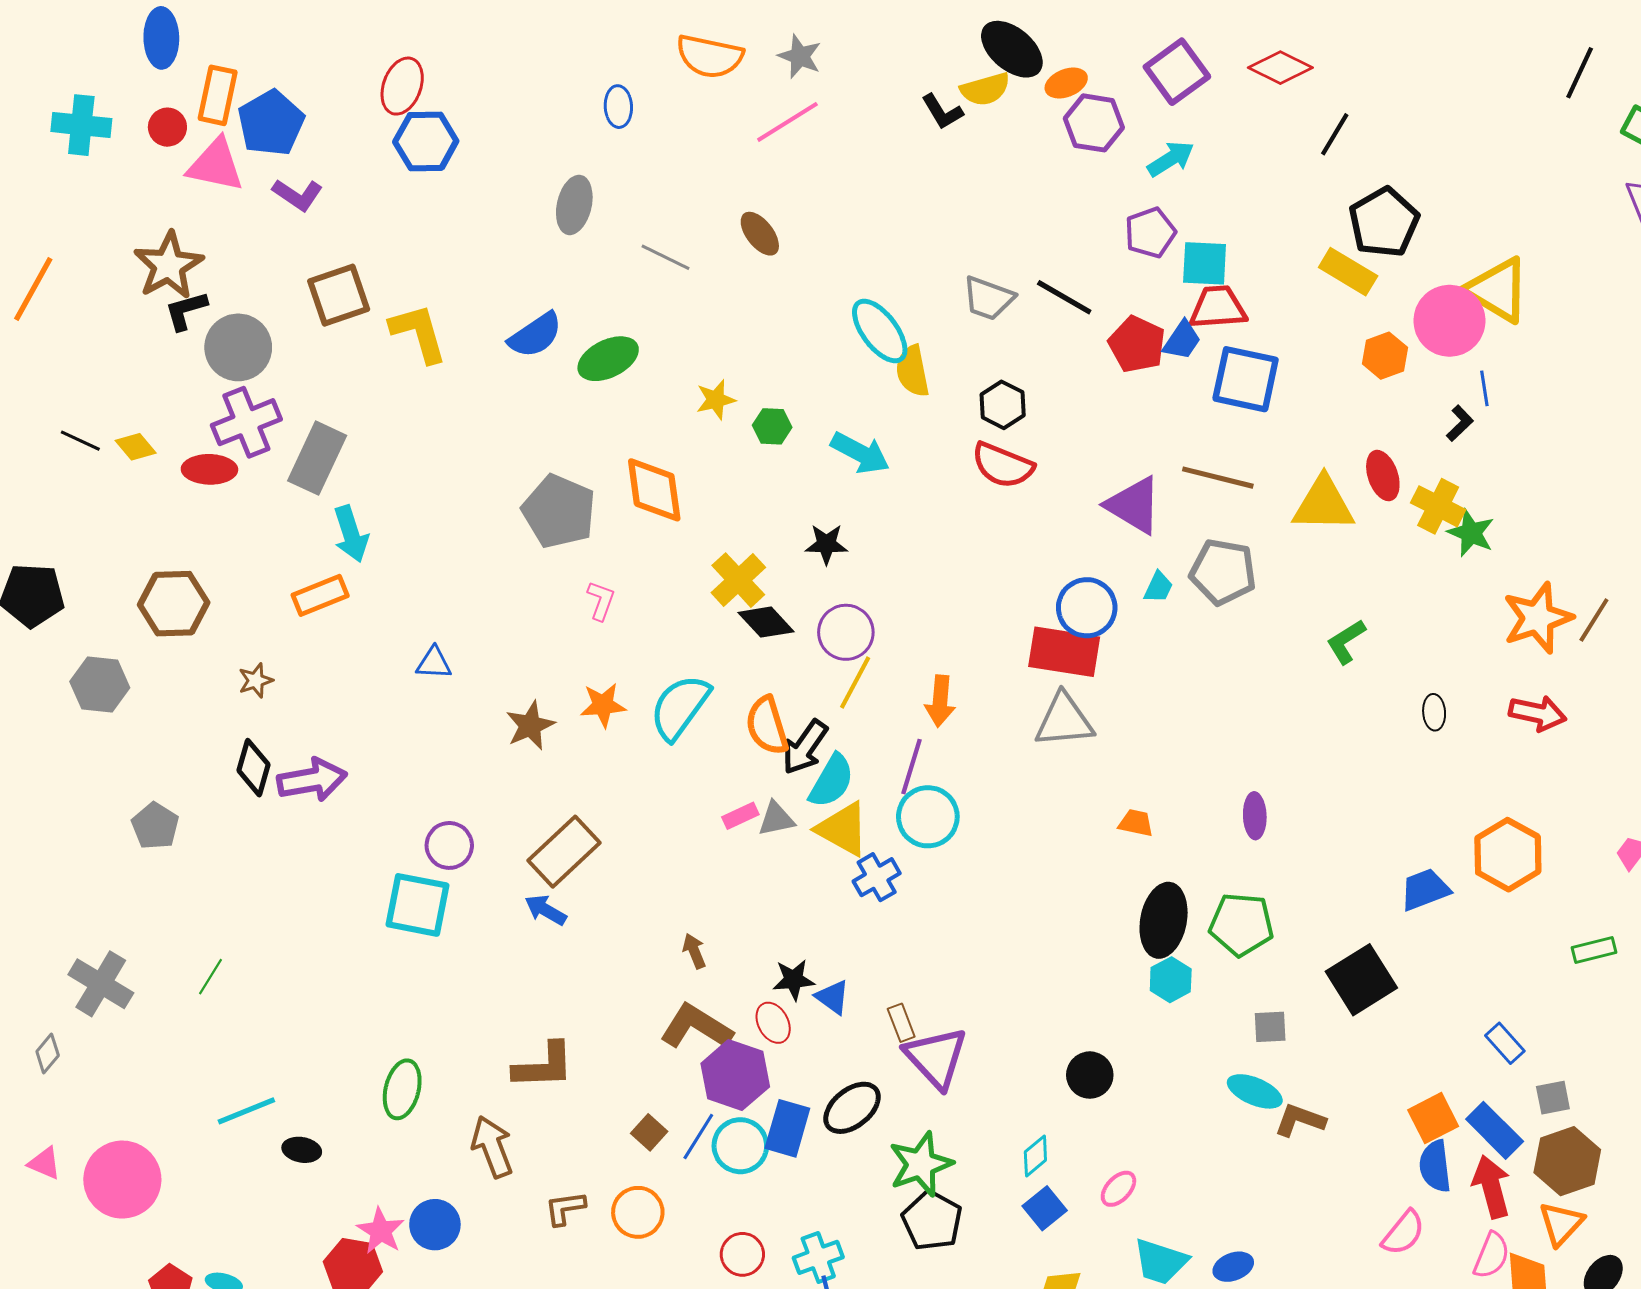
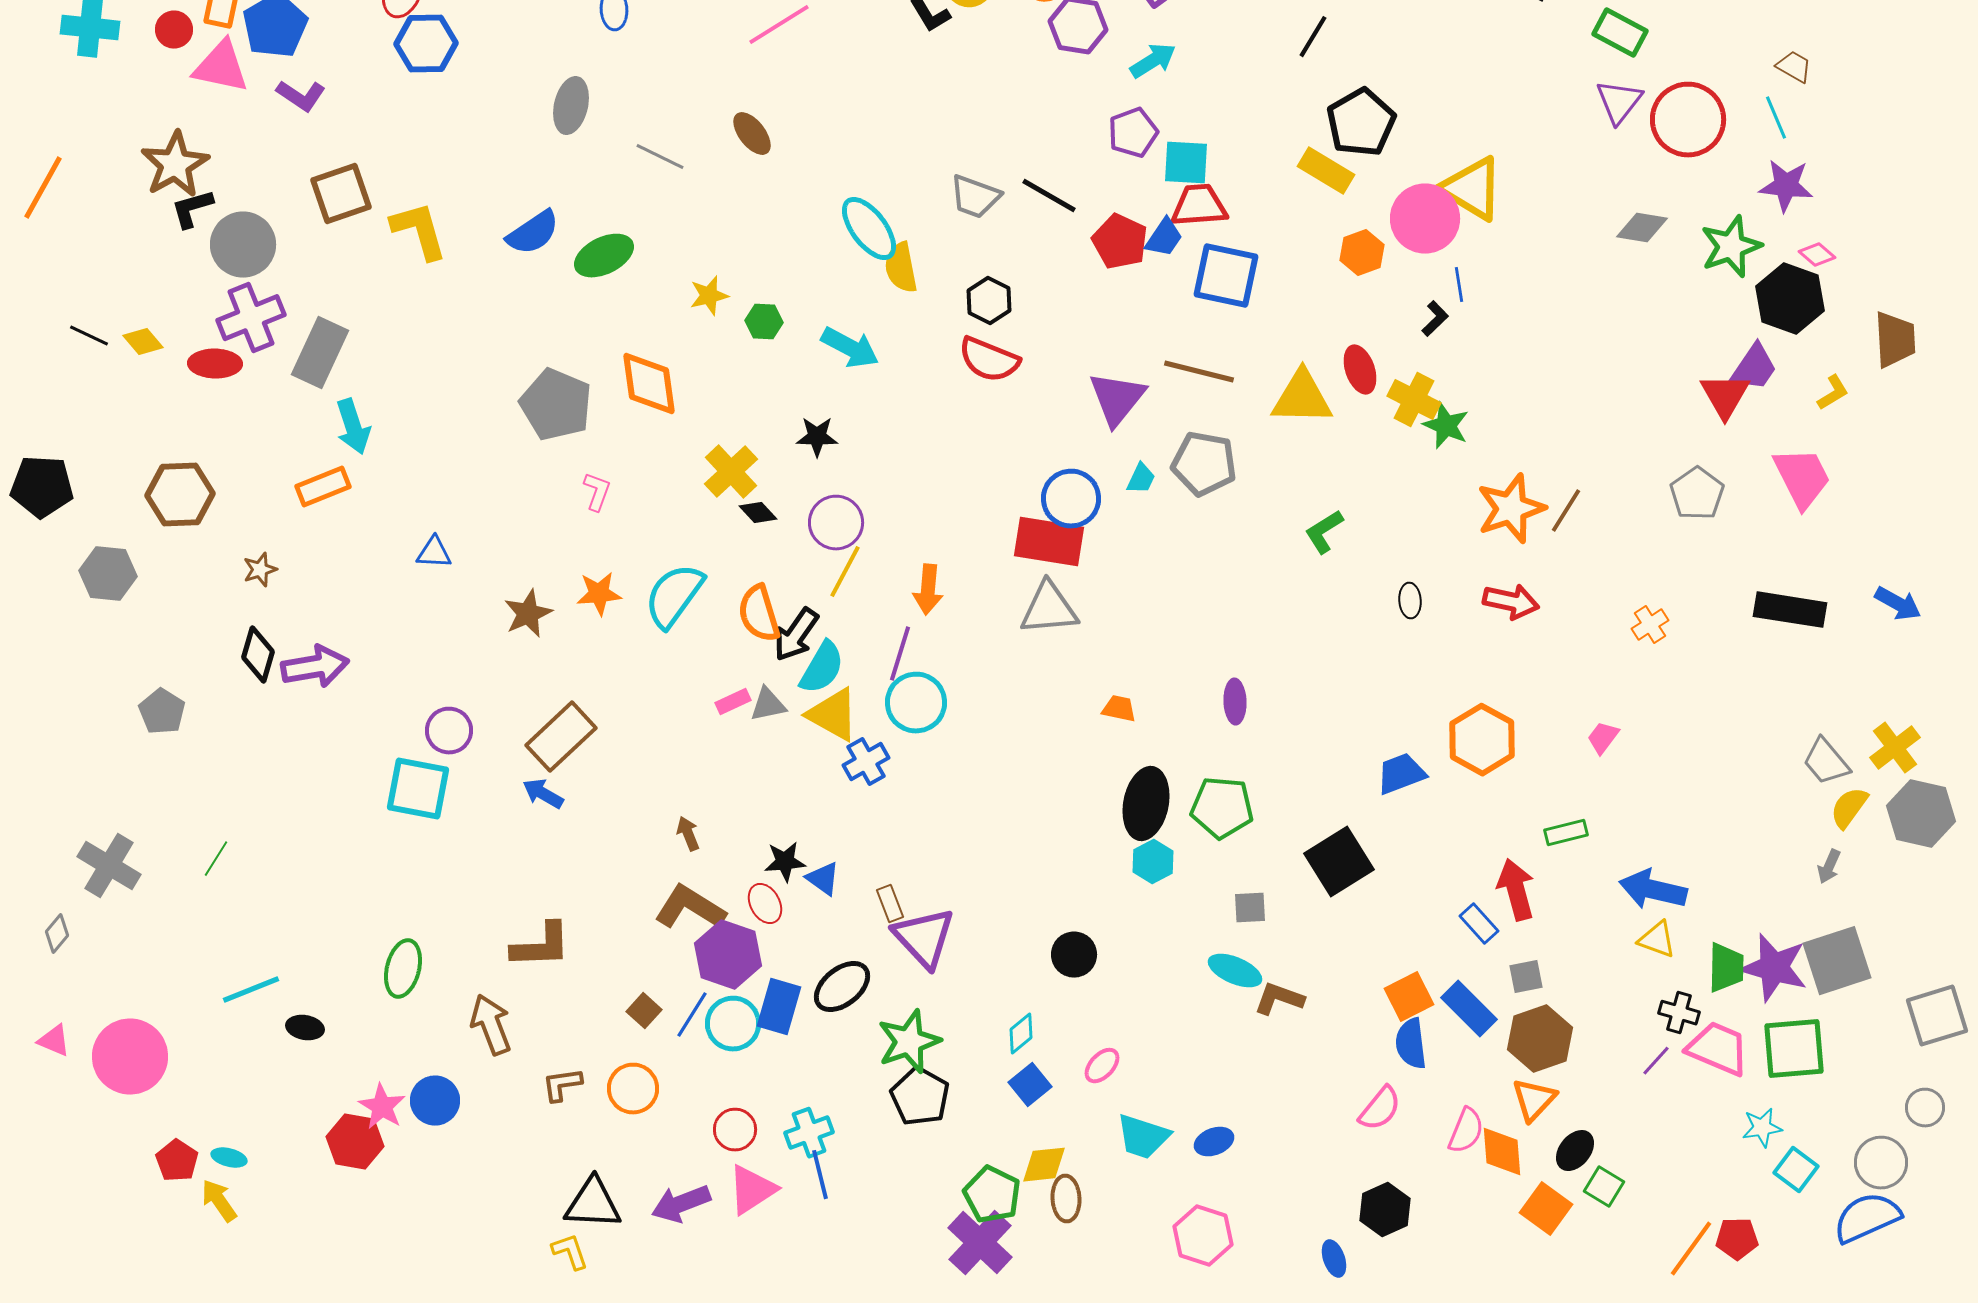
purple triangle: (1134, 505) -> (1117, 399), turned 38
black diamond: (766, 622) -> (758, 513), size x0.7
red arrow: (1491, 1187) -> (1516, 890), moved

